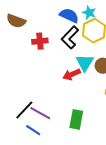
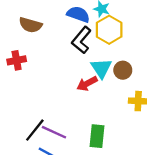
brown semicircle: (16, 21) -> (31, 25), moved
red cross: (40, 41) -> (17, 60), moved

